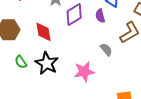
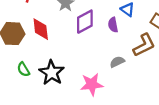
red diamond: (44, 32) -> (41, 29), moved
gray semicircle: (106, 50) -> (117, 62), turned -80

